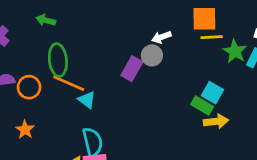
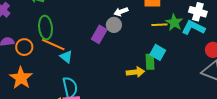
yellow line: (212, 37) -> (159, 25), moved
green rectangle: (202, 106) -> (150, 62), turned 56
yellow arrow: (216, 121) -> (135, 72), moved
orange star: (25, 130) -> (21, 78), size x1.6

